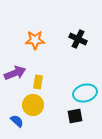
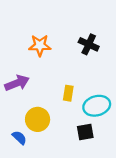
yellow rectangle: (38, 82) -> (68, 93), moved

